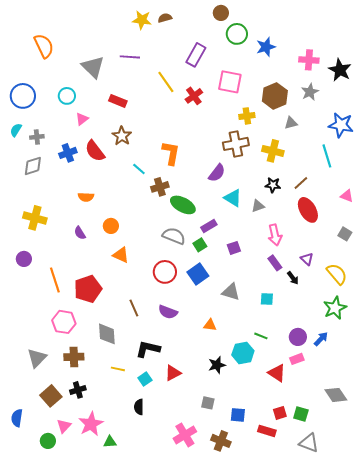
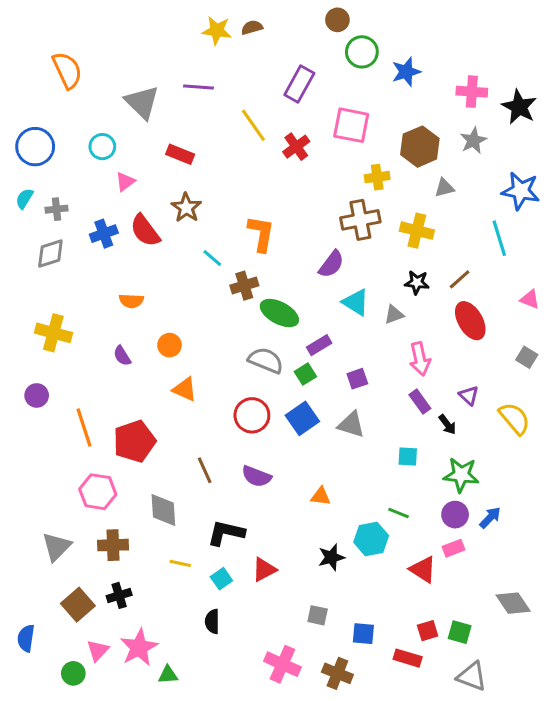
gray triangle: (231, 292) -> (351, 424), moved
green star: (335, 308) -> (461, 475), moved, turned 30
pink cross: (185, 435) -> (282, 664), turned -35

